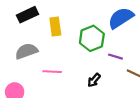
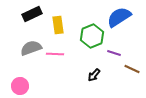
pink line: (52, 72) -> (55, 54), moved

